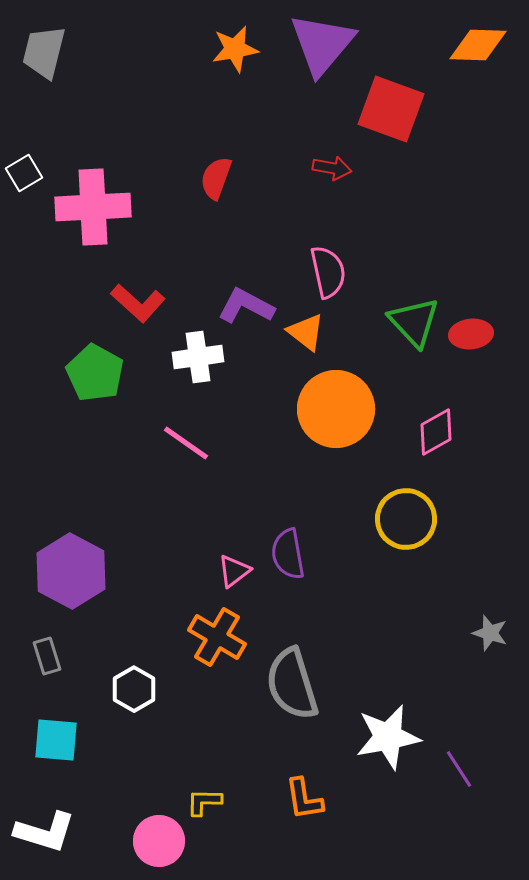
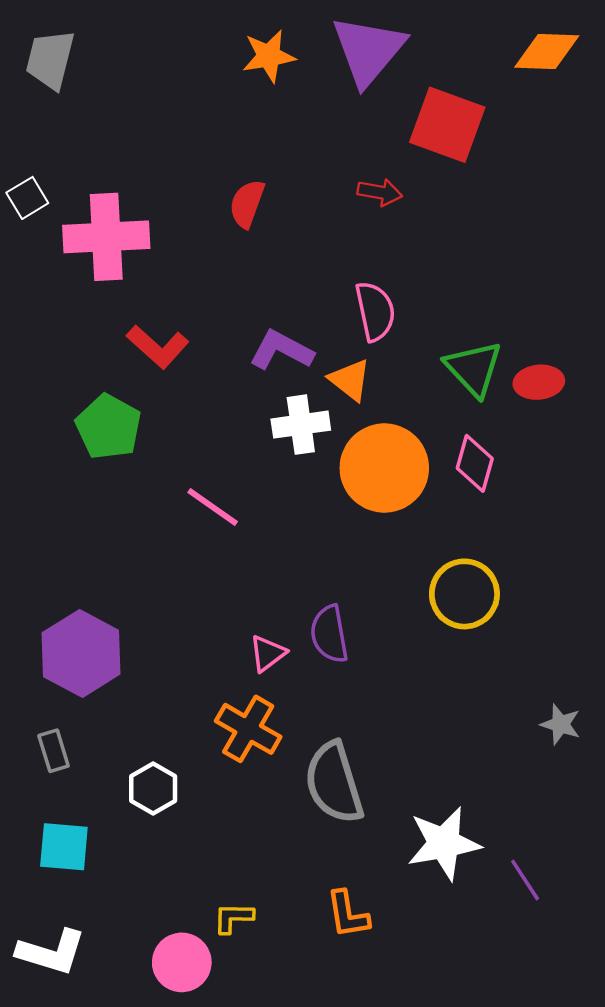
white cross: (198, 357) -> (301, 425), moved
pink diamond: (436, 432) -> (475, 463), moved, turned -45

